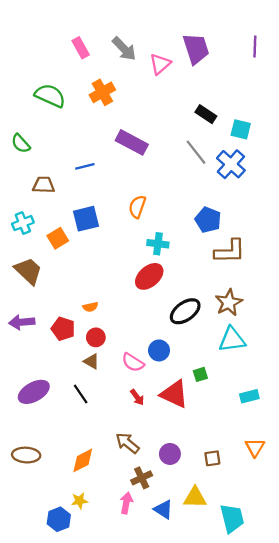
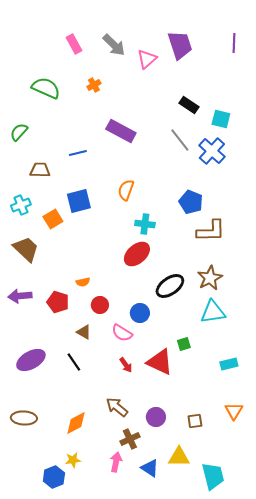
orange cross: (102, 92) -> (94, 85), size x0.6
green semicircle: (21, 144) -> (19, 132), turned 84
red circle: (96, 337) -> (100, 305), moved
blue circle: (159, 350) -> (140, 313), moved

